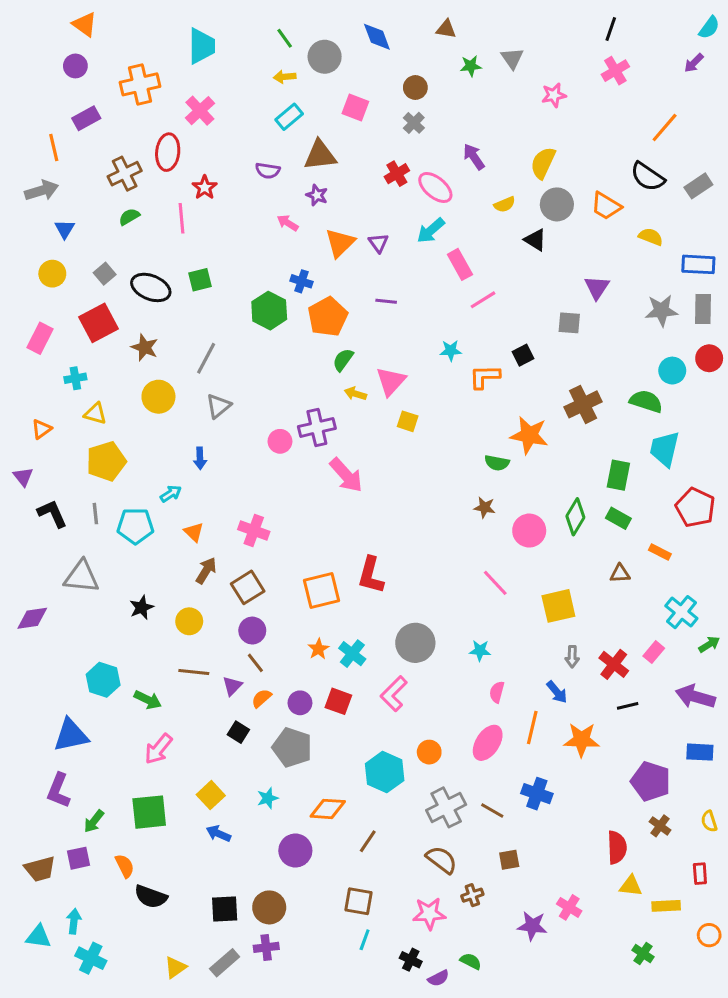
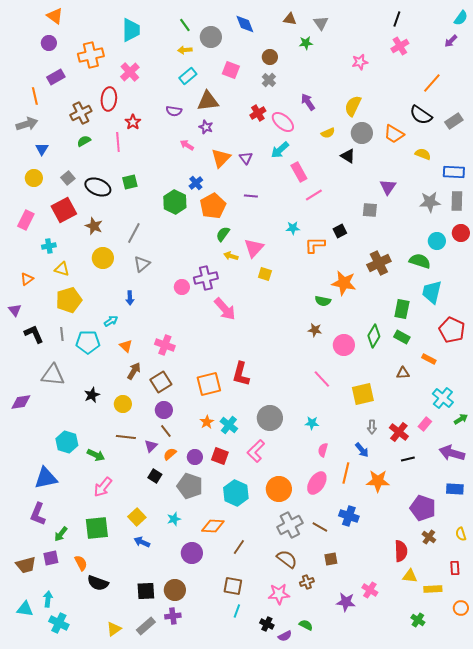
gray triangle: (512, 58) -> (321, 23), moved
blue cross: (302, 281) -> (196, 183), turned 32
orange circle: (429, 752) -> (279, 489), size x1.6
cyan hexagon: (385, 772) -> (236, 493), moved

